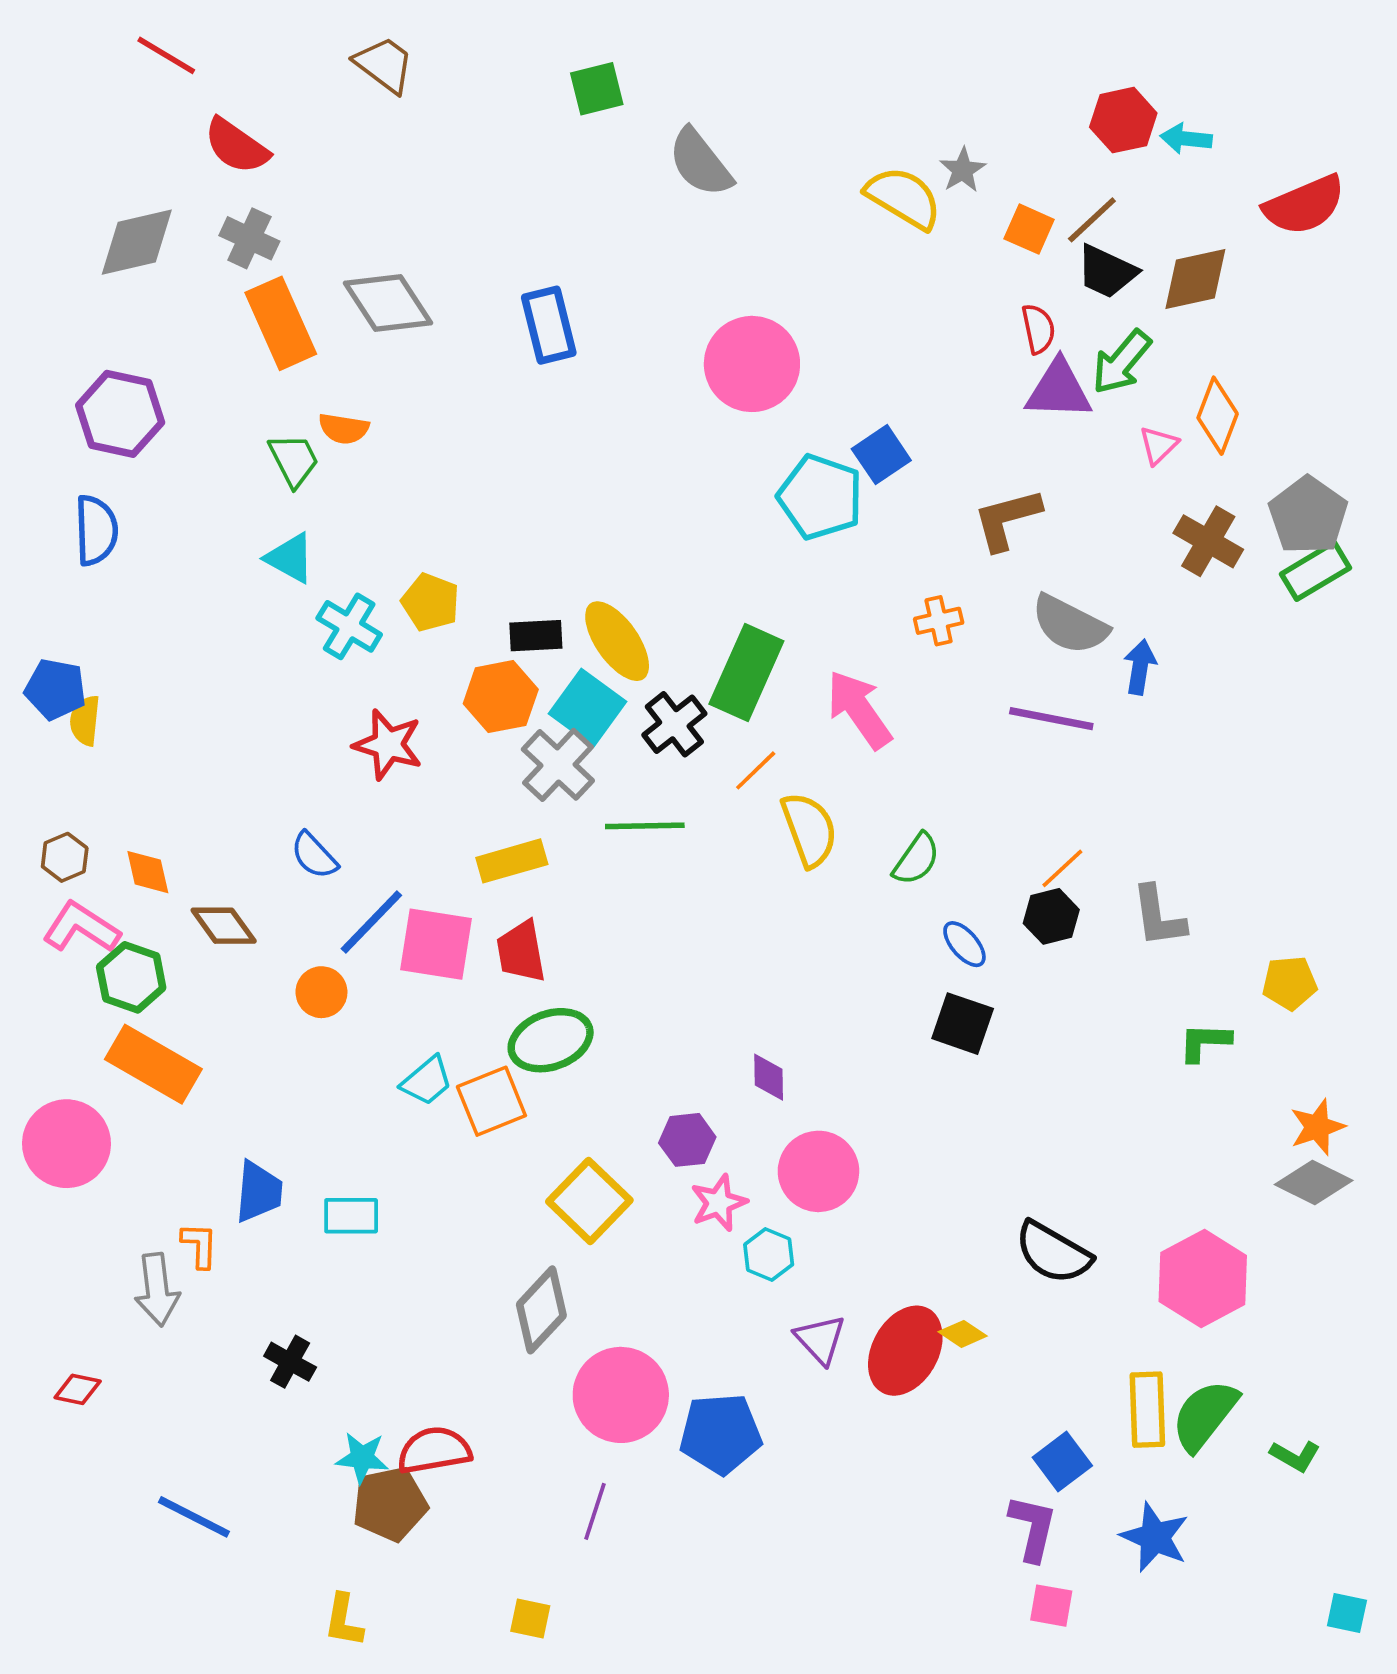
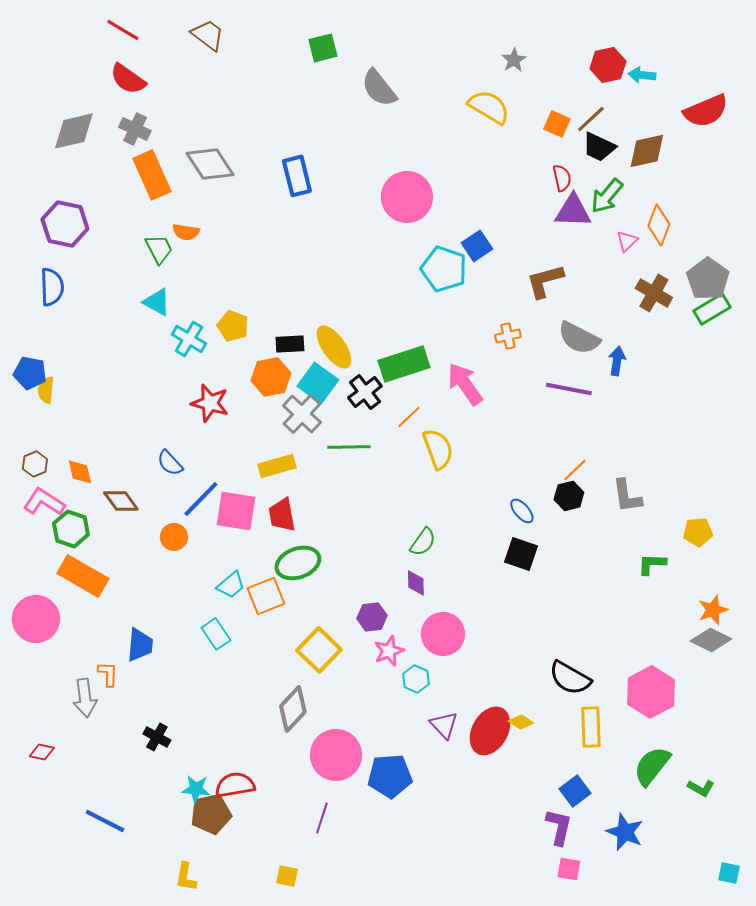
red line: (166, 55) -> (123, 30), moved
gray star: (963, 170) -> (514, 60), moved
green rectangle: (746, 673) -> (404, 364), turned 48
green semicircle: (916, 859) -> (423, 542), moved
cyan rectangle: (351, 1216) -> (216, 634), moved, turned 56
yellow rectangle: (1147, 1410) -> (591, 727), moved

